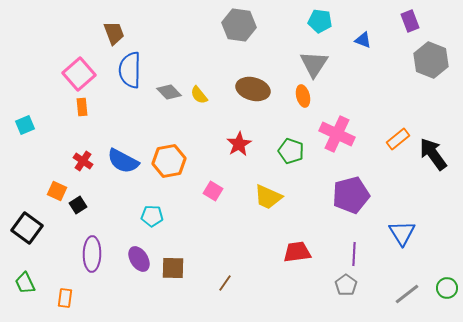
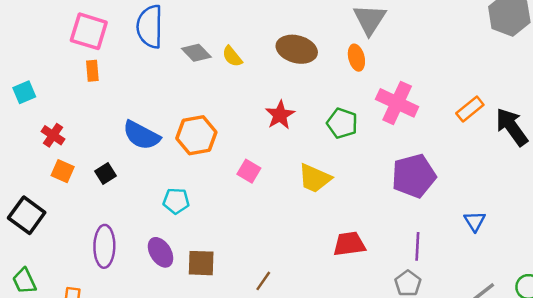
pink square: (79, 74) -> (89, 31), turned -32
red cross: (83, 161) -> (53, 135), moved
black square: (78, 205) -> (106, 173), moved
blue triangle: (402, 233) -> (475, 221), size x0.7

